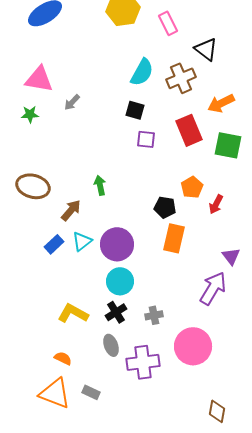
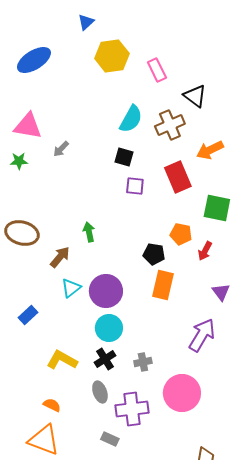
green square: (228, 145) -> (217, 208), moved
orange pentagon: (192, 187) -> (181, 234), turned -30
blue rectangle: (54, 244) -> (28, 315), moved
purple triangle: (231, 256) -> (221, 292), moved
gray rectangle: (91, 392) -> (110, 439), moved

